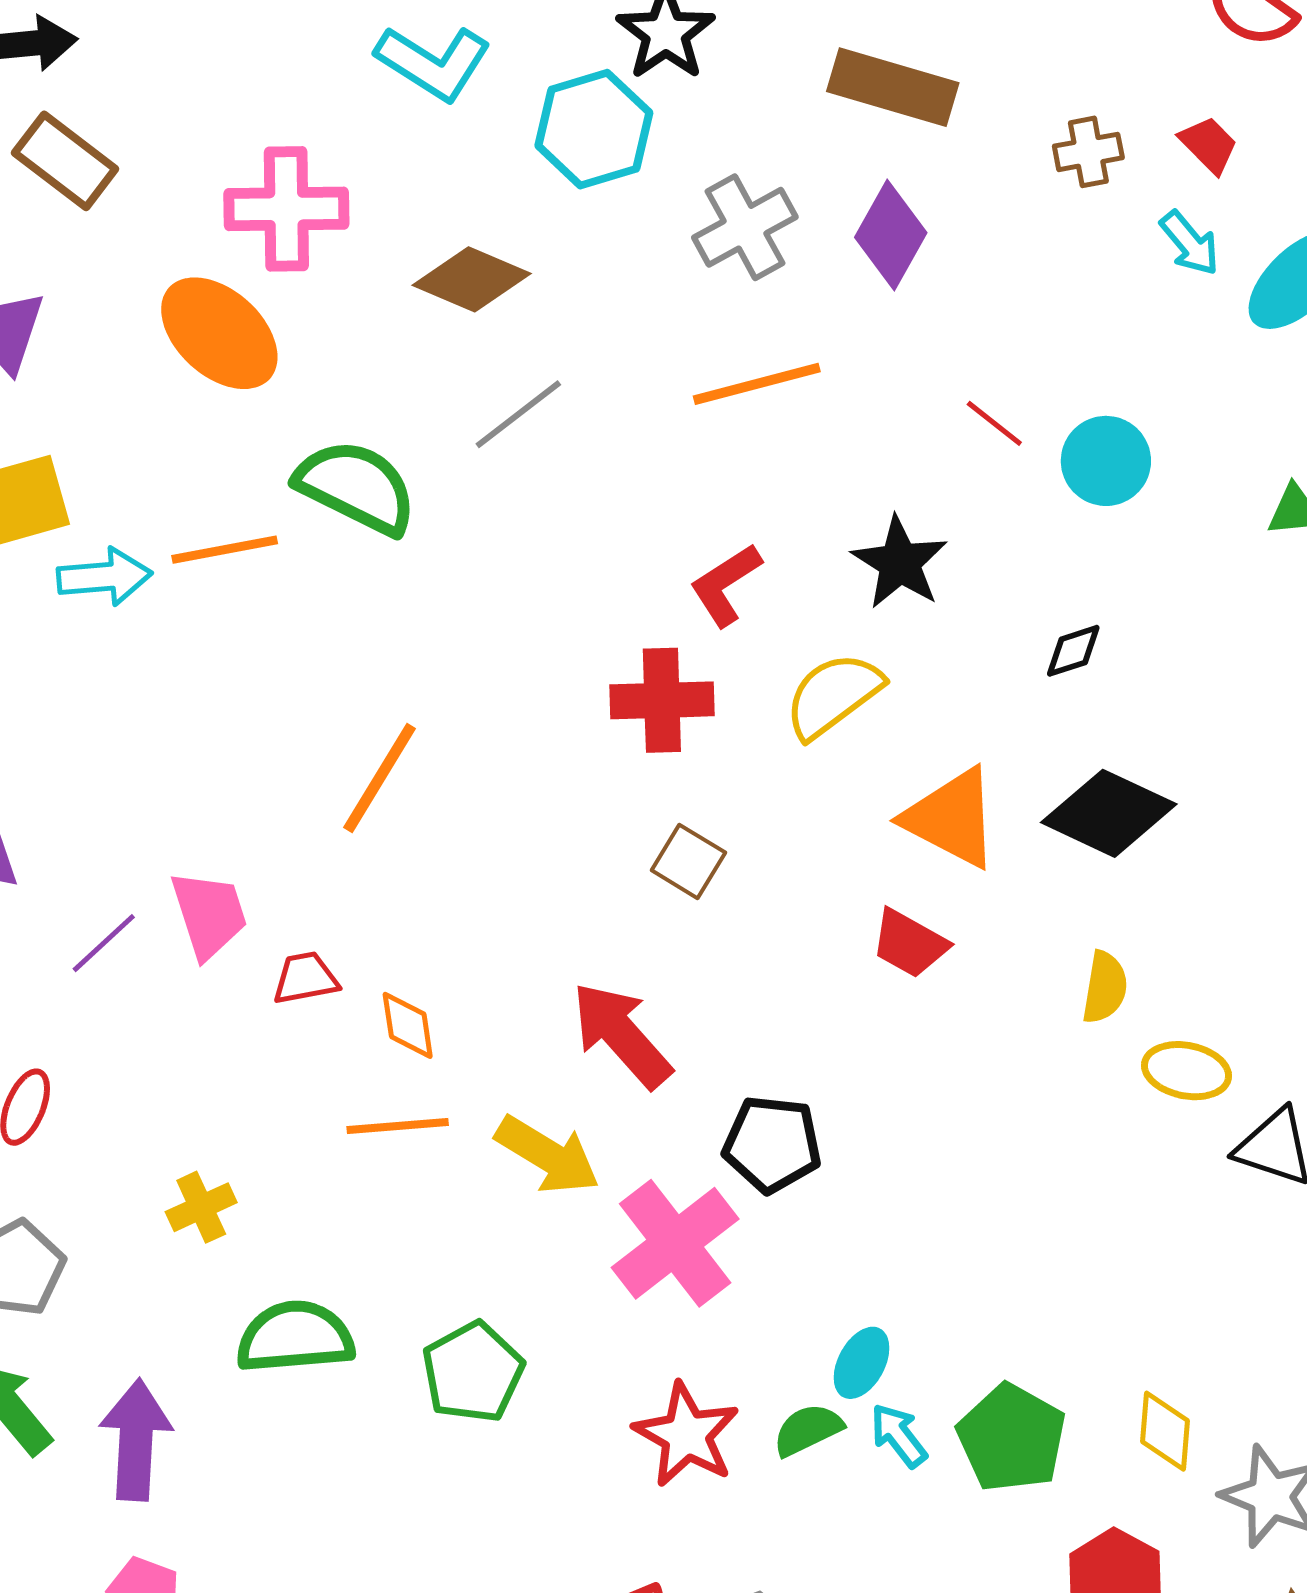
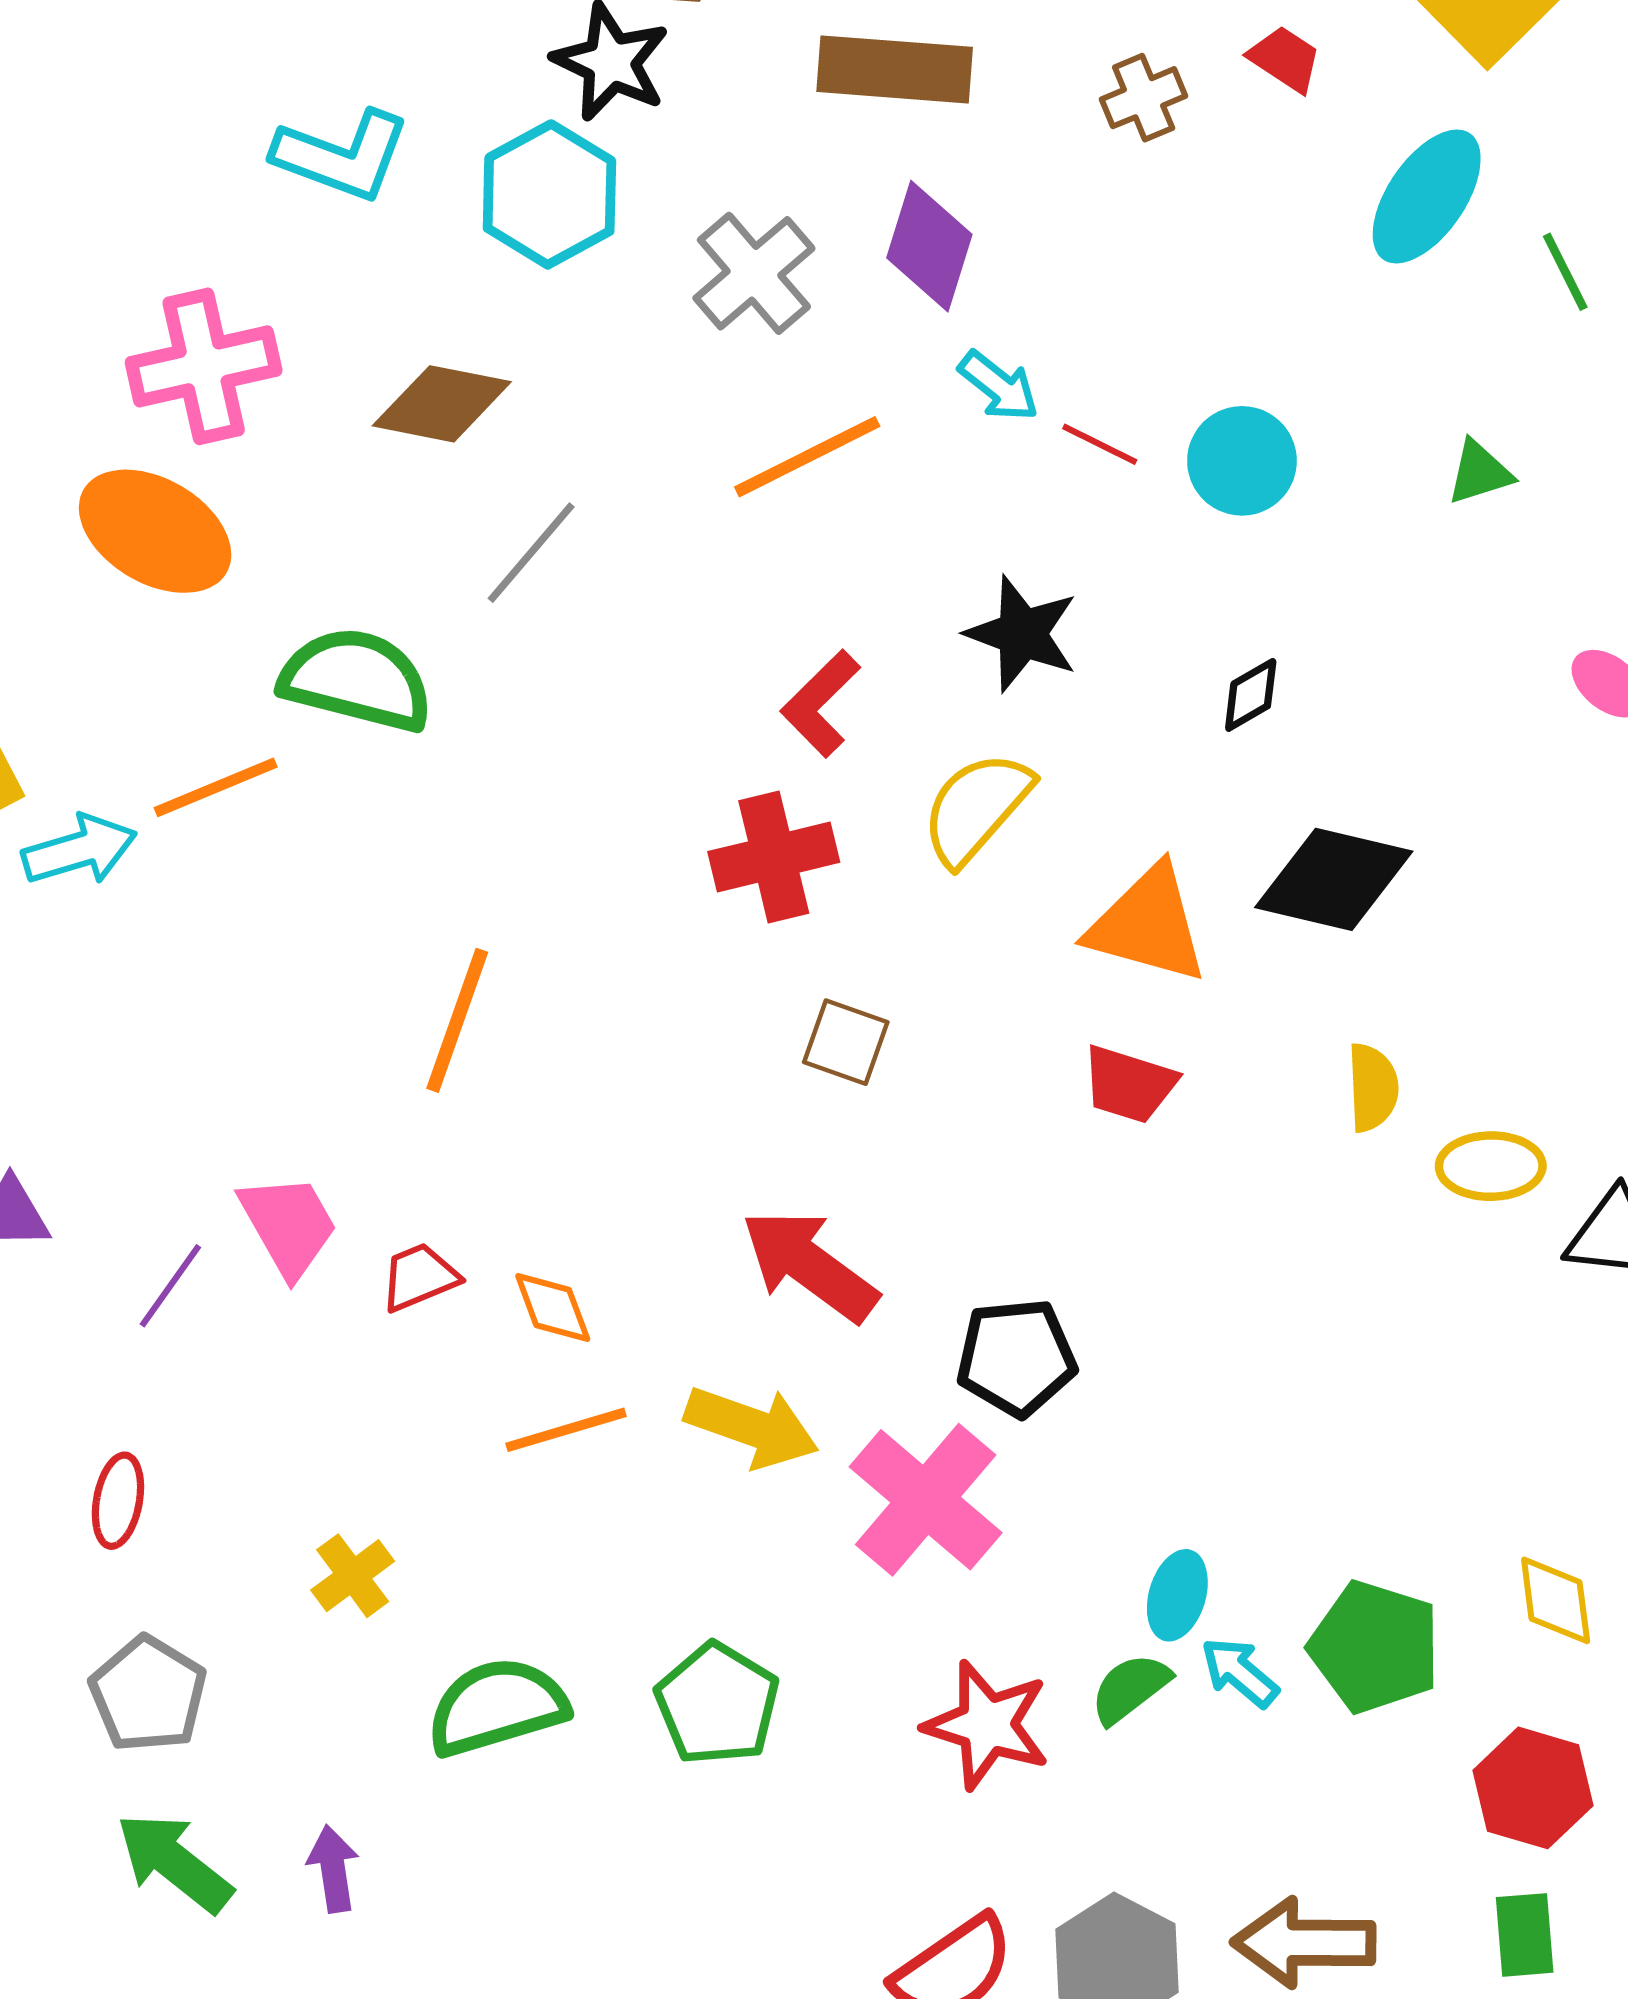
cyan arrow: (1190, 243) -> (999, 386), moved
purple arrow: (136, 1440) -> (333, 1869), size x0.6

